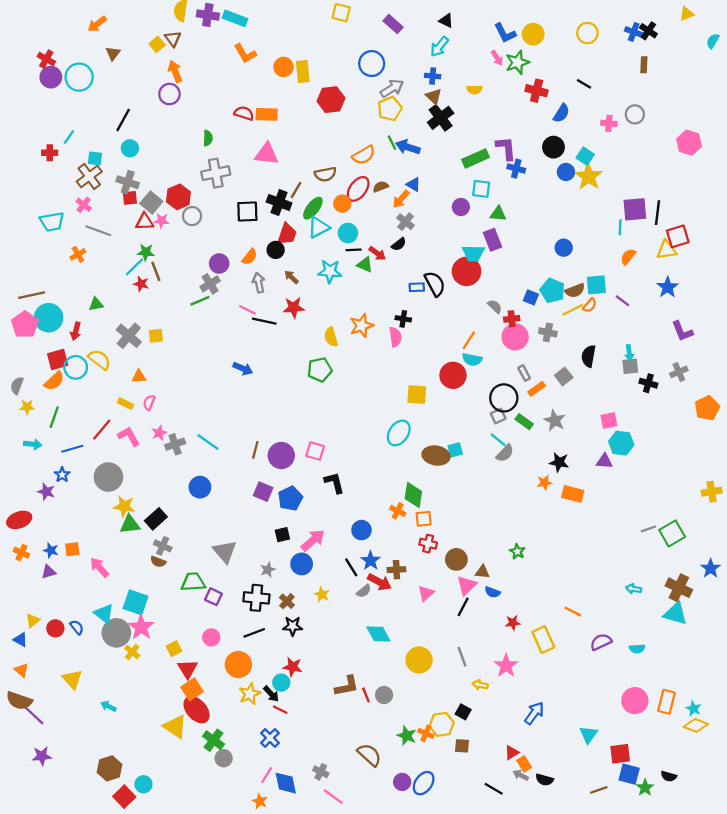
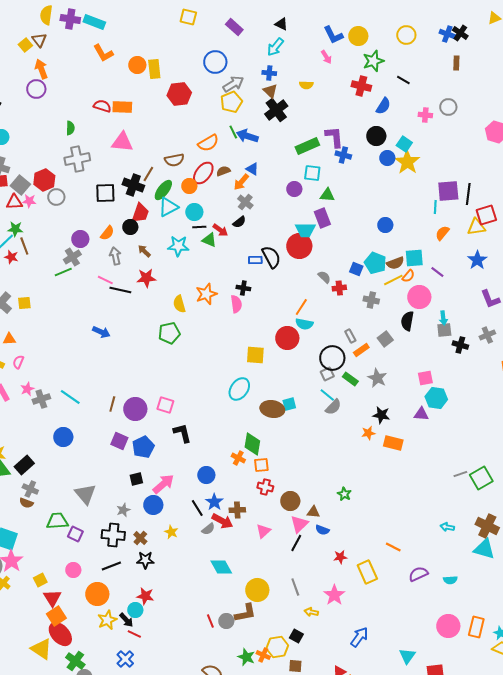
green star: (517, 62) -> (373, 61), moved
pink circle: (515, 337) -> (419, 297), moved
brown L-shape: (347, 686) -> (245, 613), moved

